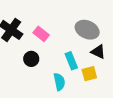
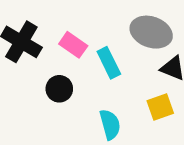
cyan rectangle: (71, 61) -> (109, 63), moved

